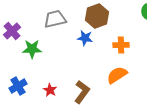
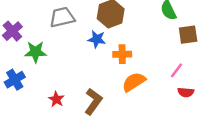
orange cross: (121, 45) -> (122, 54), moved
blue cross: (18, 86) -> (15, 80), moved

